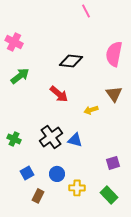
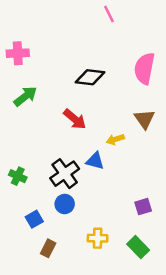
pink cross: (14, 42) -> (18, 53), turned -30
blue triangle: (75, 140) -> (95, 161), moved
blue circle: (57, 174) -> (65, 204), moved

